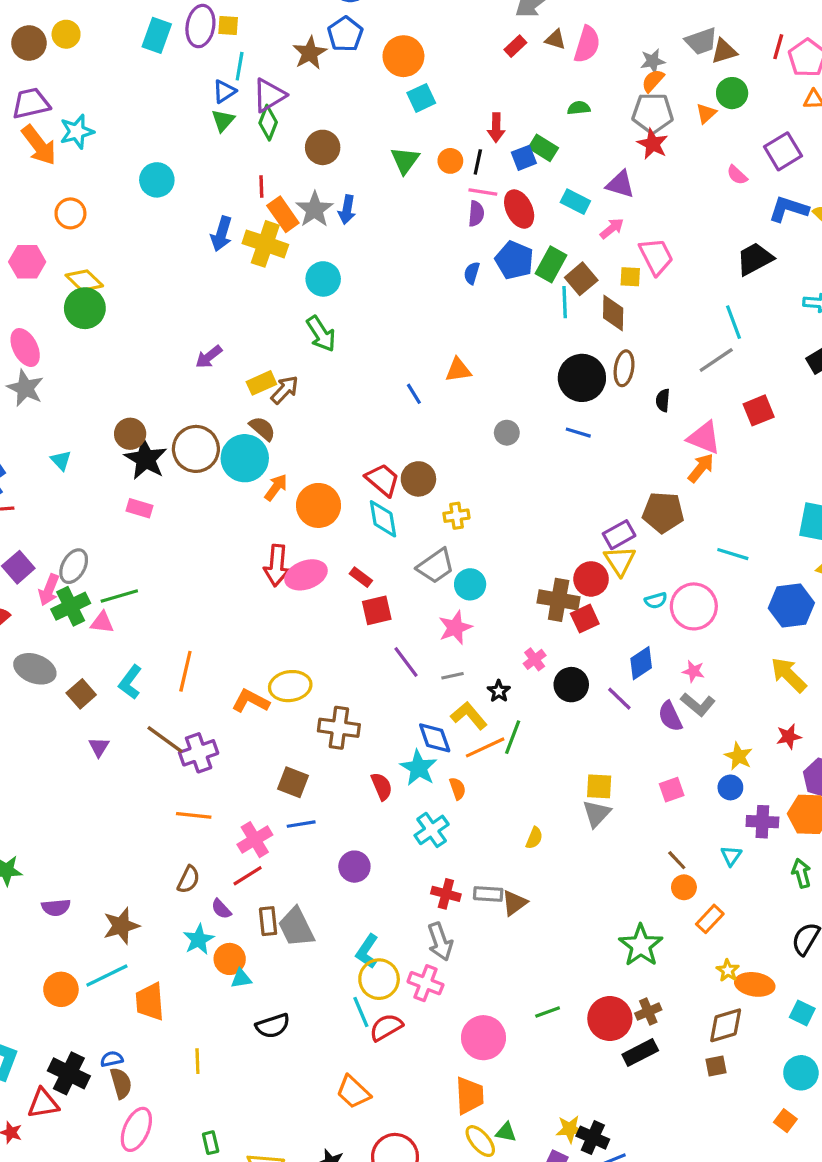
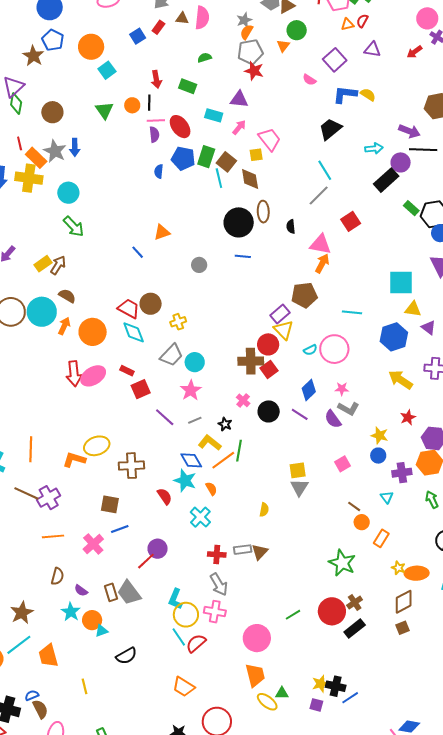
blue square: (524, 158) -> (138, 36), moved
brown semicircle: (262, 429) -> (67, 296), moved
red line: (248, 876) -> (146, 561), moved

